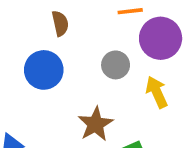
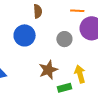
yellow arrow: (157, 92) -> (80, 74), moved

